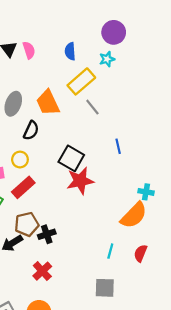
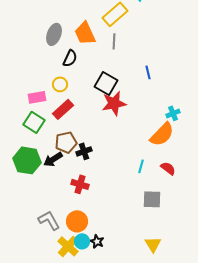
gray line: (92, 107) -> (114, 41), moved, turned 42
cyan cross: (146, 192) -> (173, 113), turned -32
red semicircle: (140, 253) -> (168, 168), turned 105
red cross: (42, 271) -> (80, 184), turned -30
gray square: (105, 288) -> (152, 199), moved

